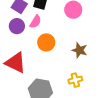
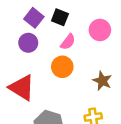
pink semicircle: (35, 22) -> (68, 42), moved

